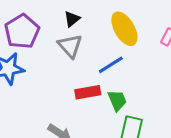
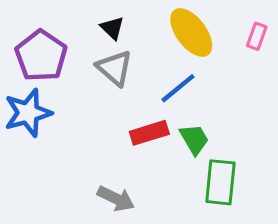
black triangle: (72, 19) -> (112, 28), turned -30

